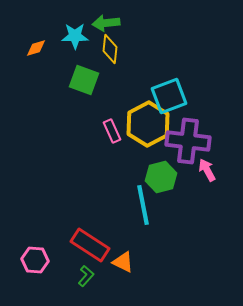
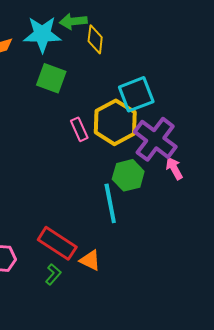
cyan star: (75, 36) -> (42, 34), size x1.4
yellow diamond: (110, 49) -> (95, 39), moved
purple cross: (188, 141) -> (155, 139), turned 30

